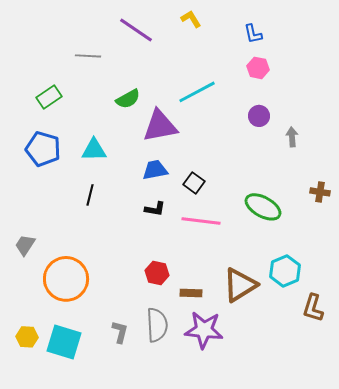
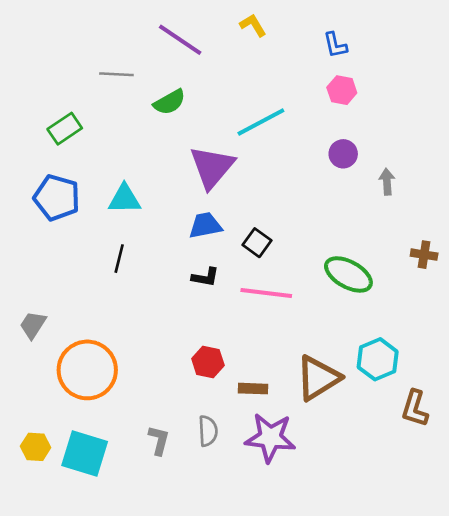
green semicircle: (128, 99) -> (169, 102), moved
purple triangle: (160, 126) -> (212, 167), turned -39
gray semicircle: (157, 325) -> (208, 431), size x0.7

